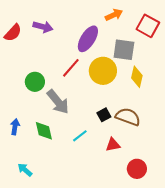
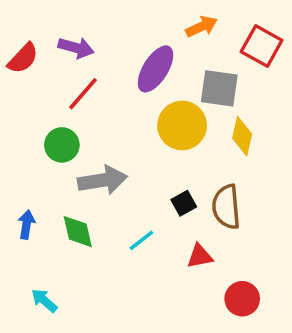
red line: (71, 68) -> (83, 94), moved
gray arrow: (58, 102) -> (103, 180), turned -60
brown semicircle: (128, 117) -> (226, 207), turned -115

